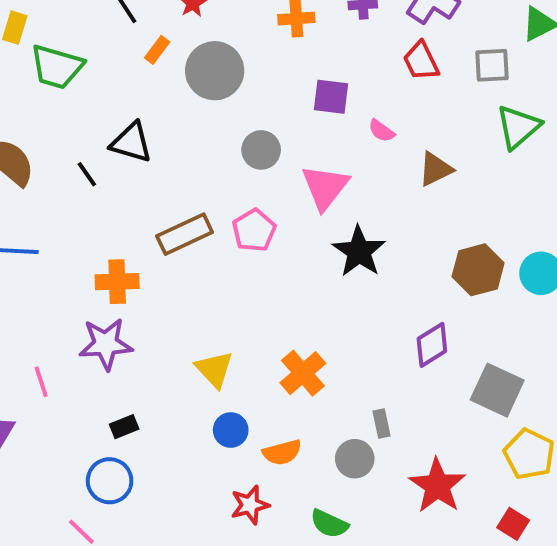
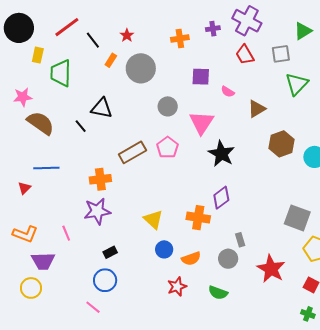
green trapezoid: (57, 67) -> (61, 73), turned 80
brown hexagon: (478, 270) -> (282, 144), moved
purple diamond: (432, 345) -> (221, 198), moved
orange cross: (303, 373) -> (198, 218), turned -35

